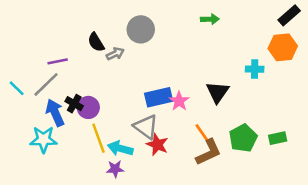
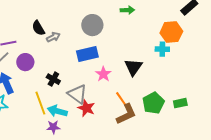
gray circle: (141, 29) -> (92, 25), moved
orange hexagon: (283, 47) -> (171, 32), moved
blue rectangle: (159, 97) -> (87, 54), moved
black cross: (74, 104) -> (53, 79), moved
purple circle: (88, 107) -> (25, 62), moved

